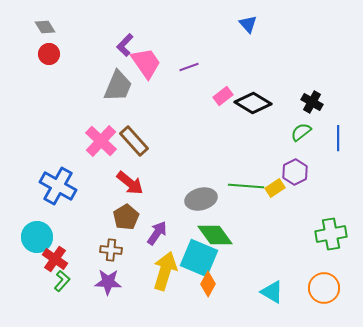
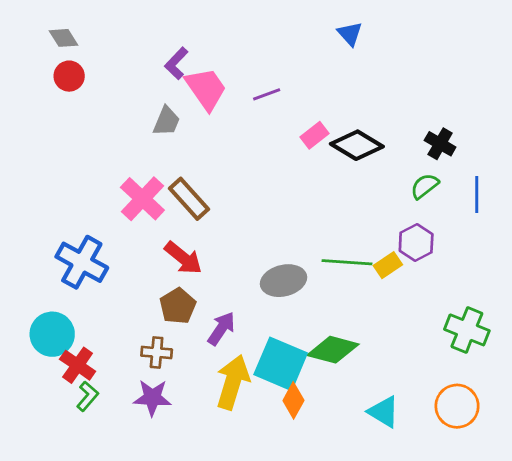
gray trapezoid: (118, 86) -> (166, 121), size x0.7
green cross: (331, 234) -> (467, 330), turned 32
green diamond: (215, 235) -> (333, 350), moved, turned -39

